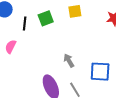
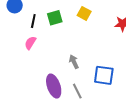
yellow square: (75, 11) -> (84, 13), turned 32
pink semicircle: (11, 47) -> (30, 43), moved

